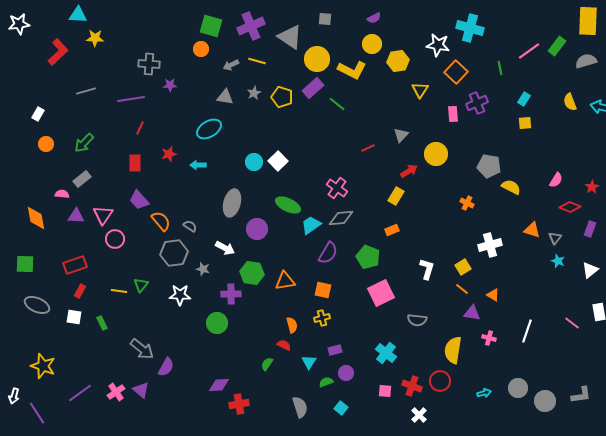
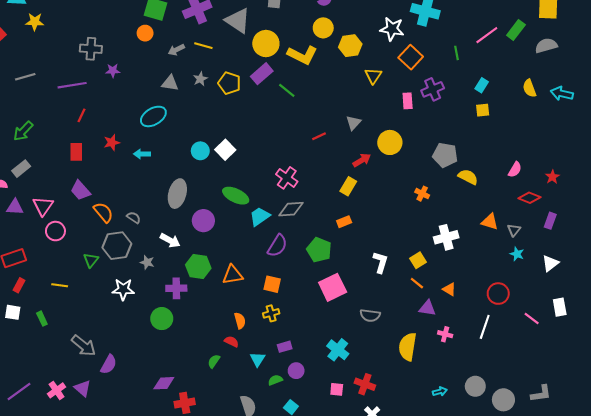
green triangle: (141, 285) -> (91, 260), moved
red circle: (440, 381) -> (498, 294), moved

